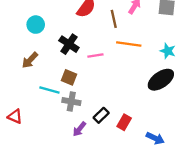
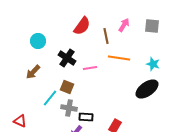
cyan line: (49, 90) -> (50, 98), turned -66
black rectangle: (101, 115) -> (86, 117), moved, turned 48

